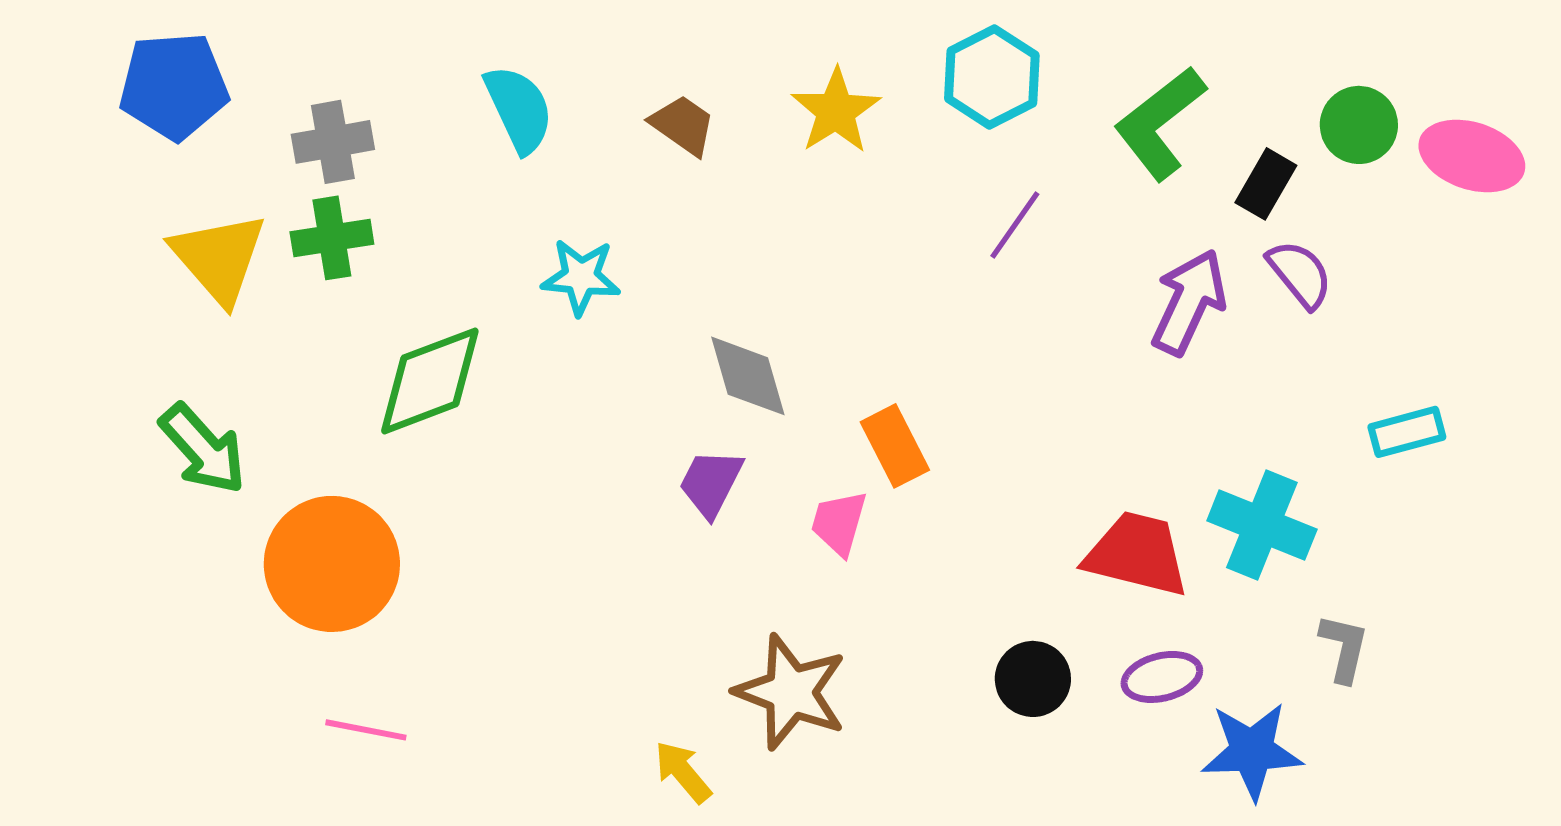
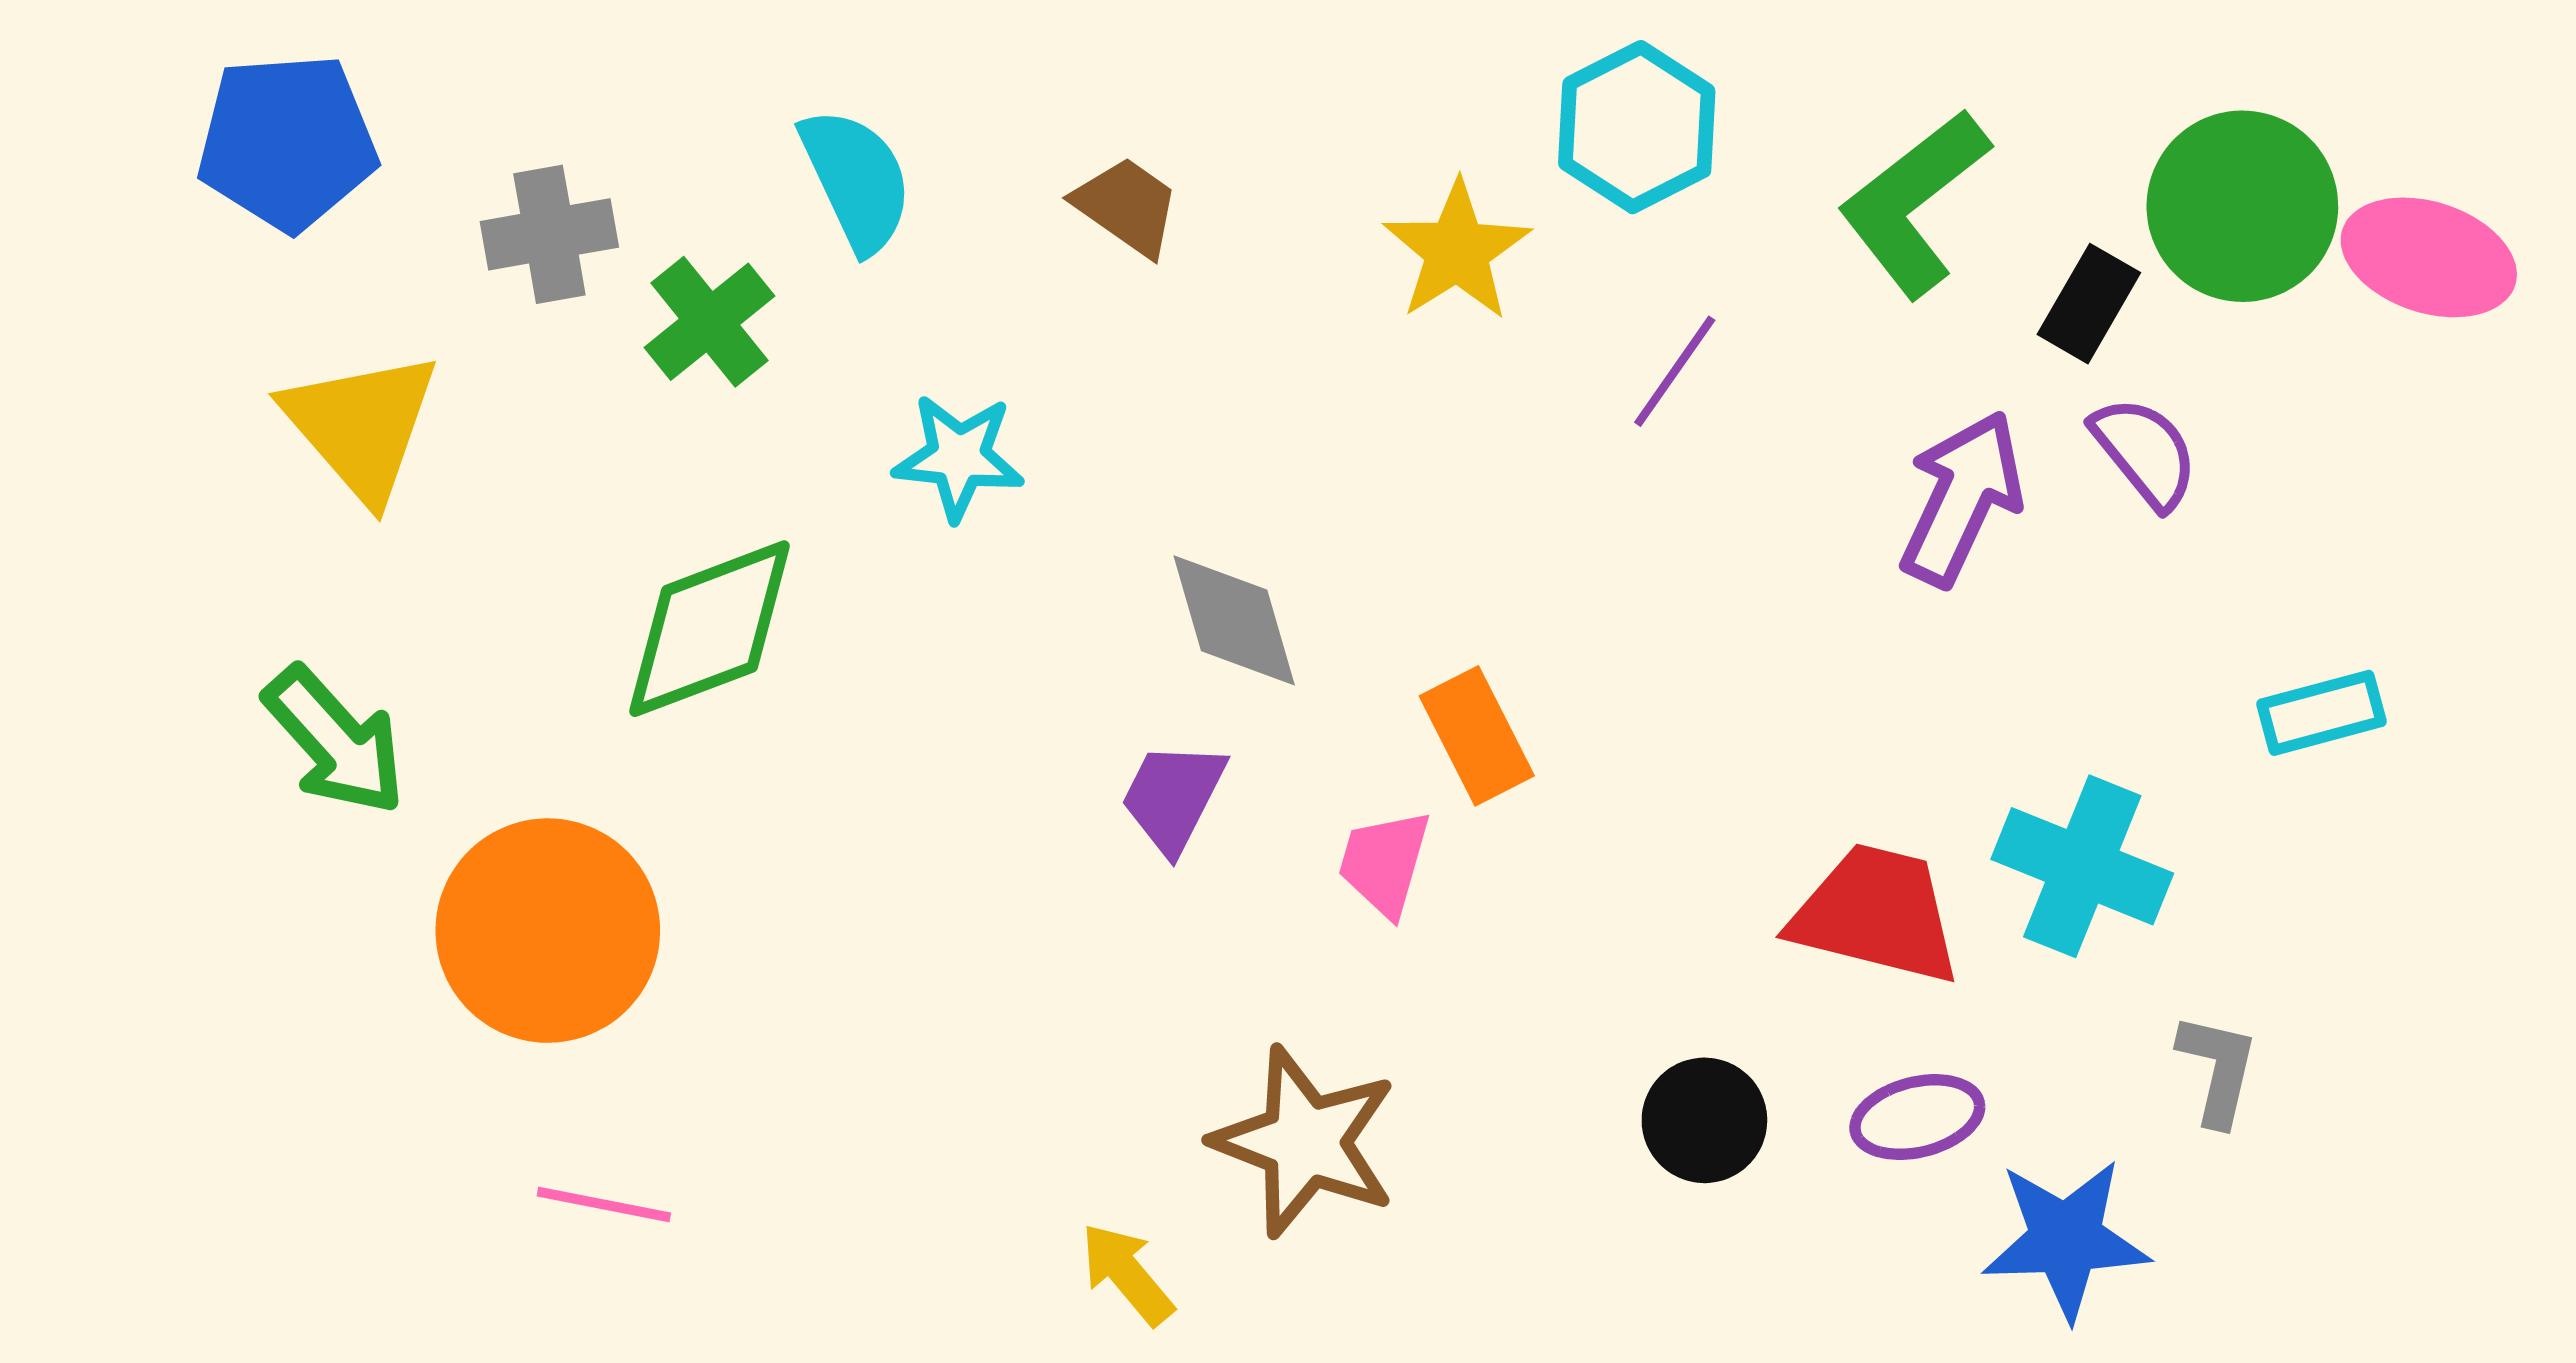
yellow star: (836, 111) -> (1457, 251), moved
green circle: (1359, 125) -> (2242, 206), size x1.5
green cross: (332, 238) -> (709, 322), moved, turned -30

